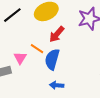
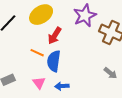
pink triangle: (20, 58) -> (39, 83), moved

